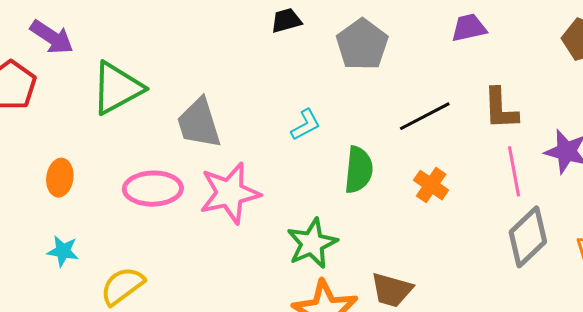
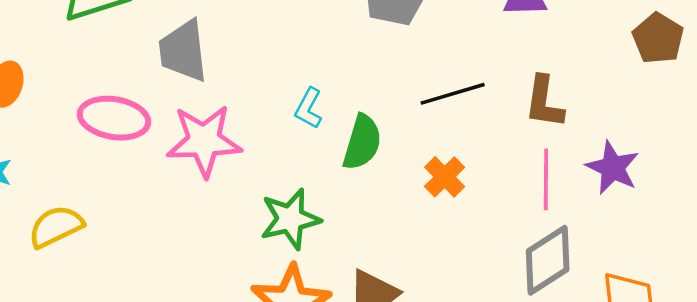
cyan L-shape: (306, 125) -> (309, 108), moved, turned 136

